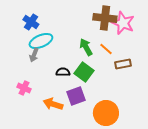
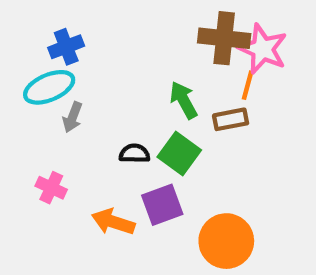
blue cross: (31, 22) -> (66, 47), turned 35
cyan ellipse: (41, 41) -> (49, 87), moved
orange line: (106, 49) -> (248, 85), moved, turned 64
brown rectangle: (123, 64) -> (231, 119), moved

